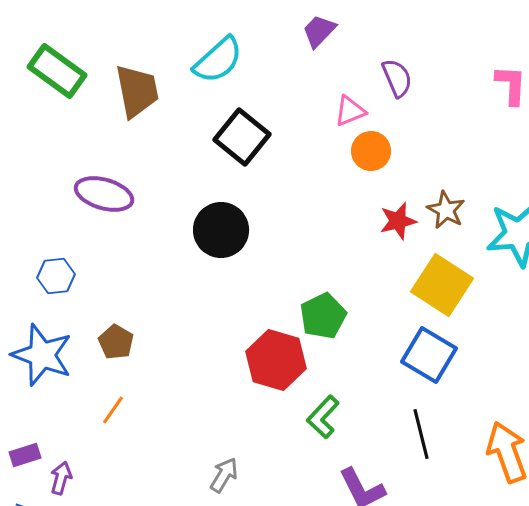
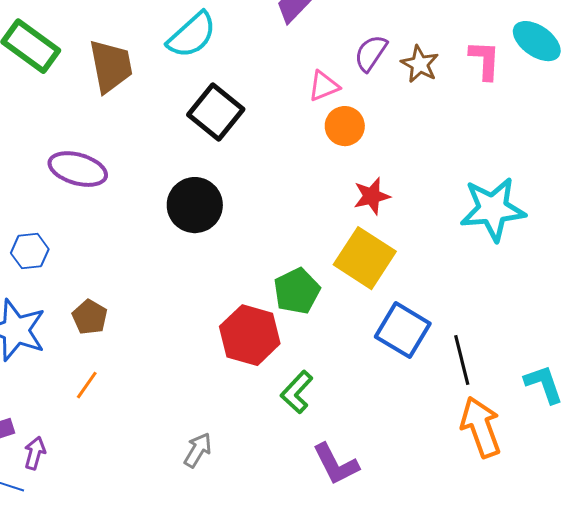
purple semicircle: (397, 78) -> (371, 53), turned -123
brown star: (446, 210) -> (420, 64), moved
yellow square: (442, 285) -> (365, 258), moved
black line: (421, 434) -> (462, 360), moved

